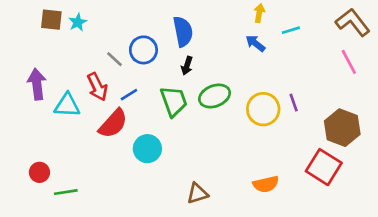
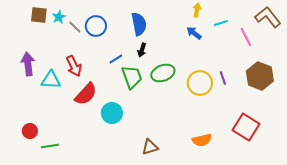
blue circle: (143, 50) -> (96, 26), moved
gray line: (115, 59) -> (75, 27), moved
pink line: (349, 62) -> (246, 37), moved
blue line: (129, 95) -> (116, 59), moved
brown hexagon: (342, 128) -> (260, 76), moved

